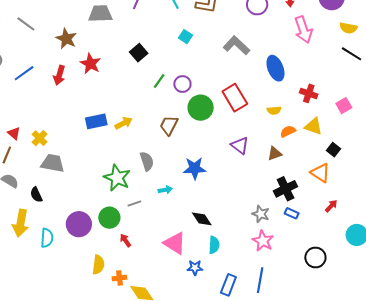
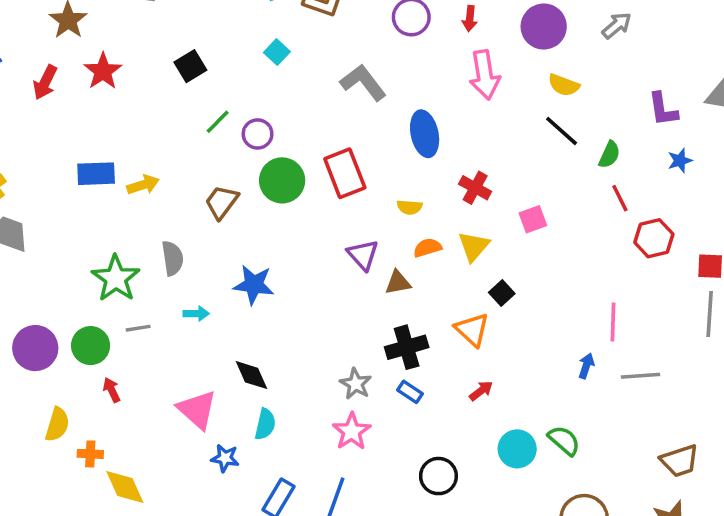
yellow triangle: (313, 126) -> (474, 246), turned 42
purple triangle: (240, 145) -> (363, 255), moved

